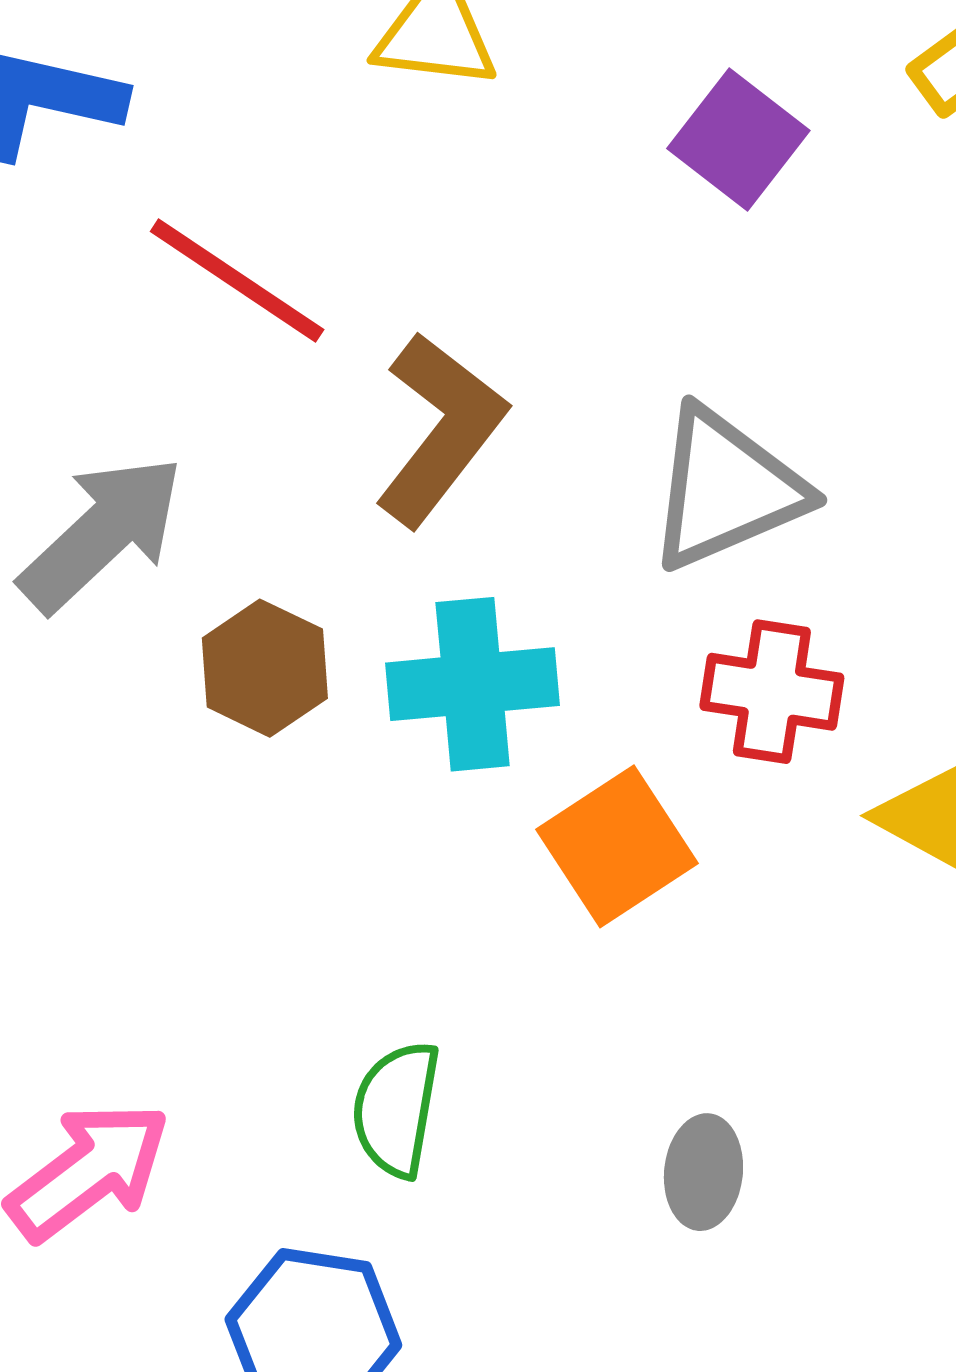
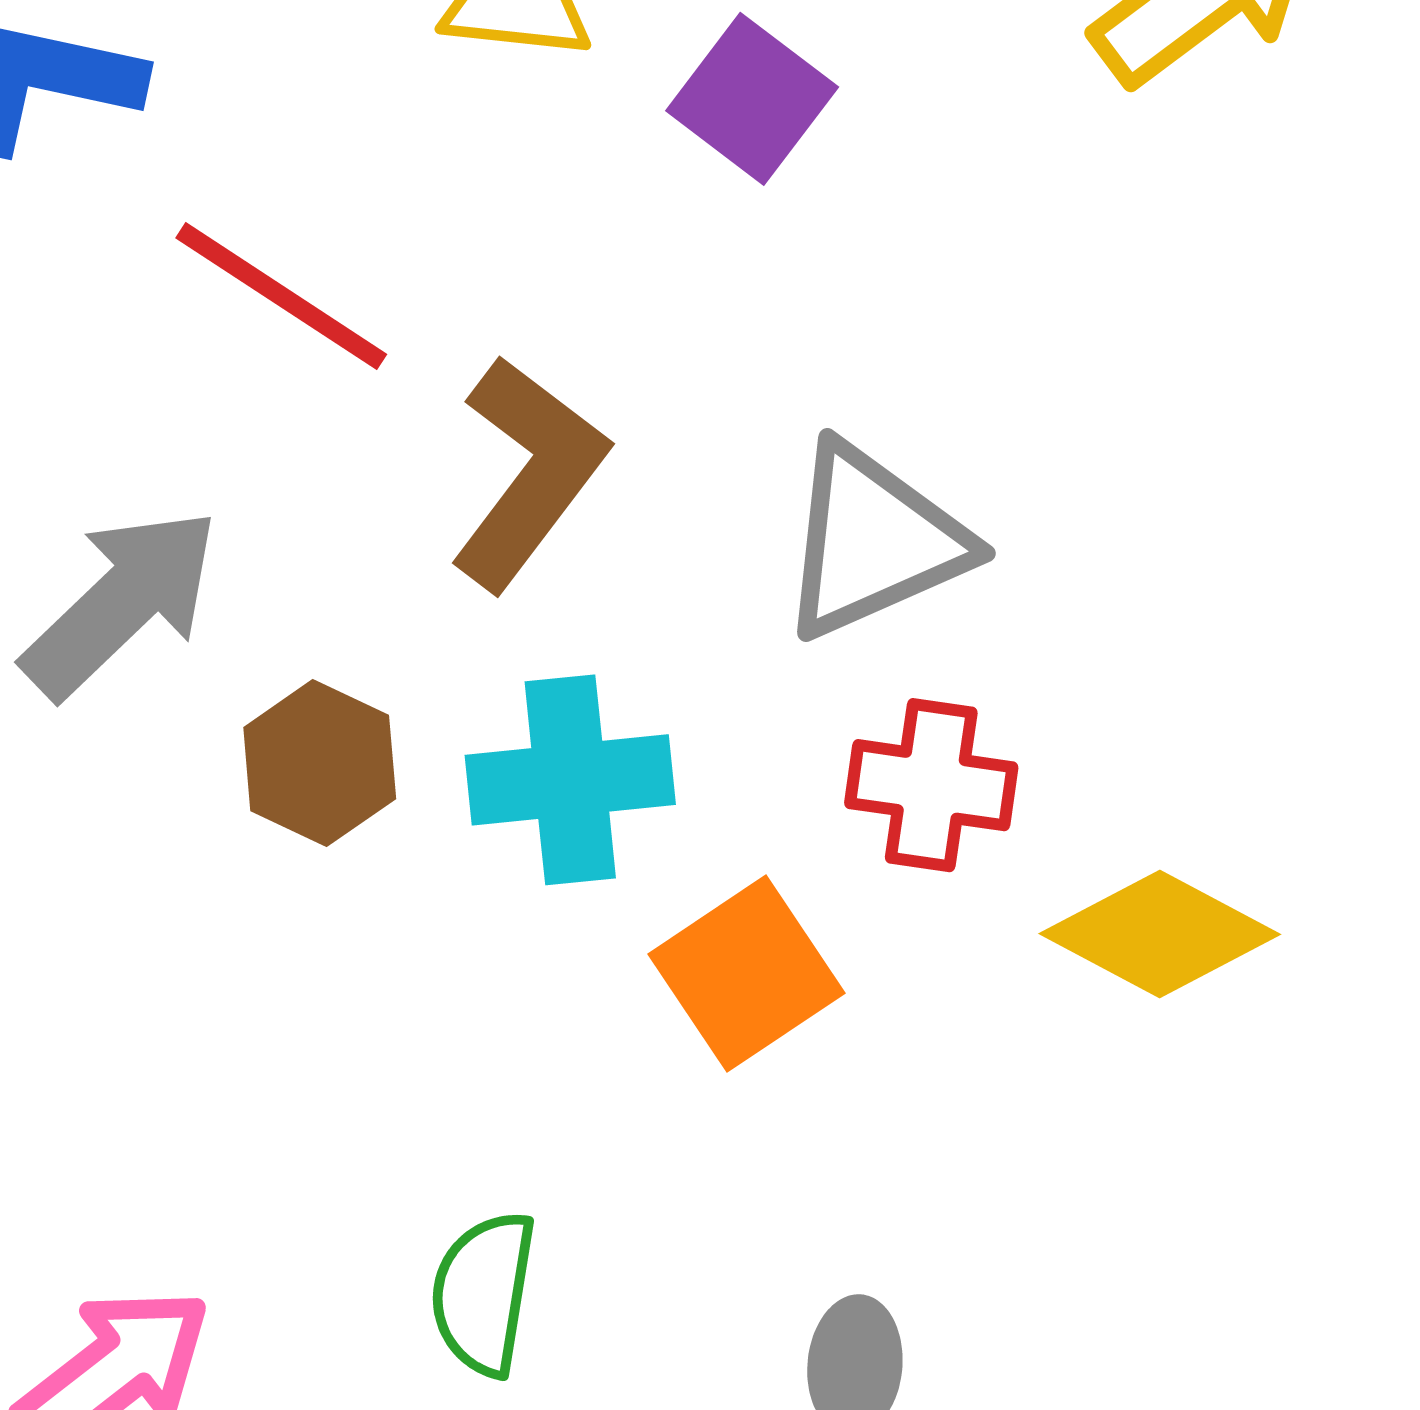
purple square: (738, 140) -> (752, 99), moved

